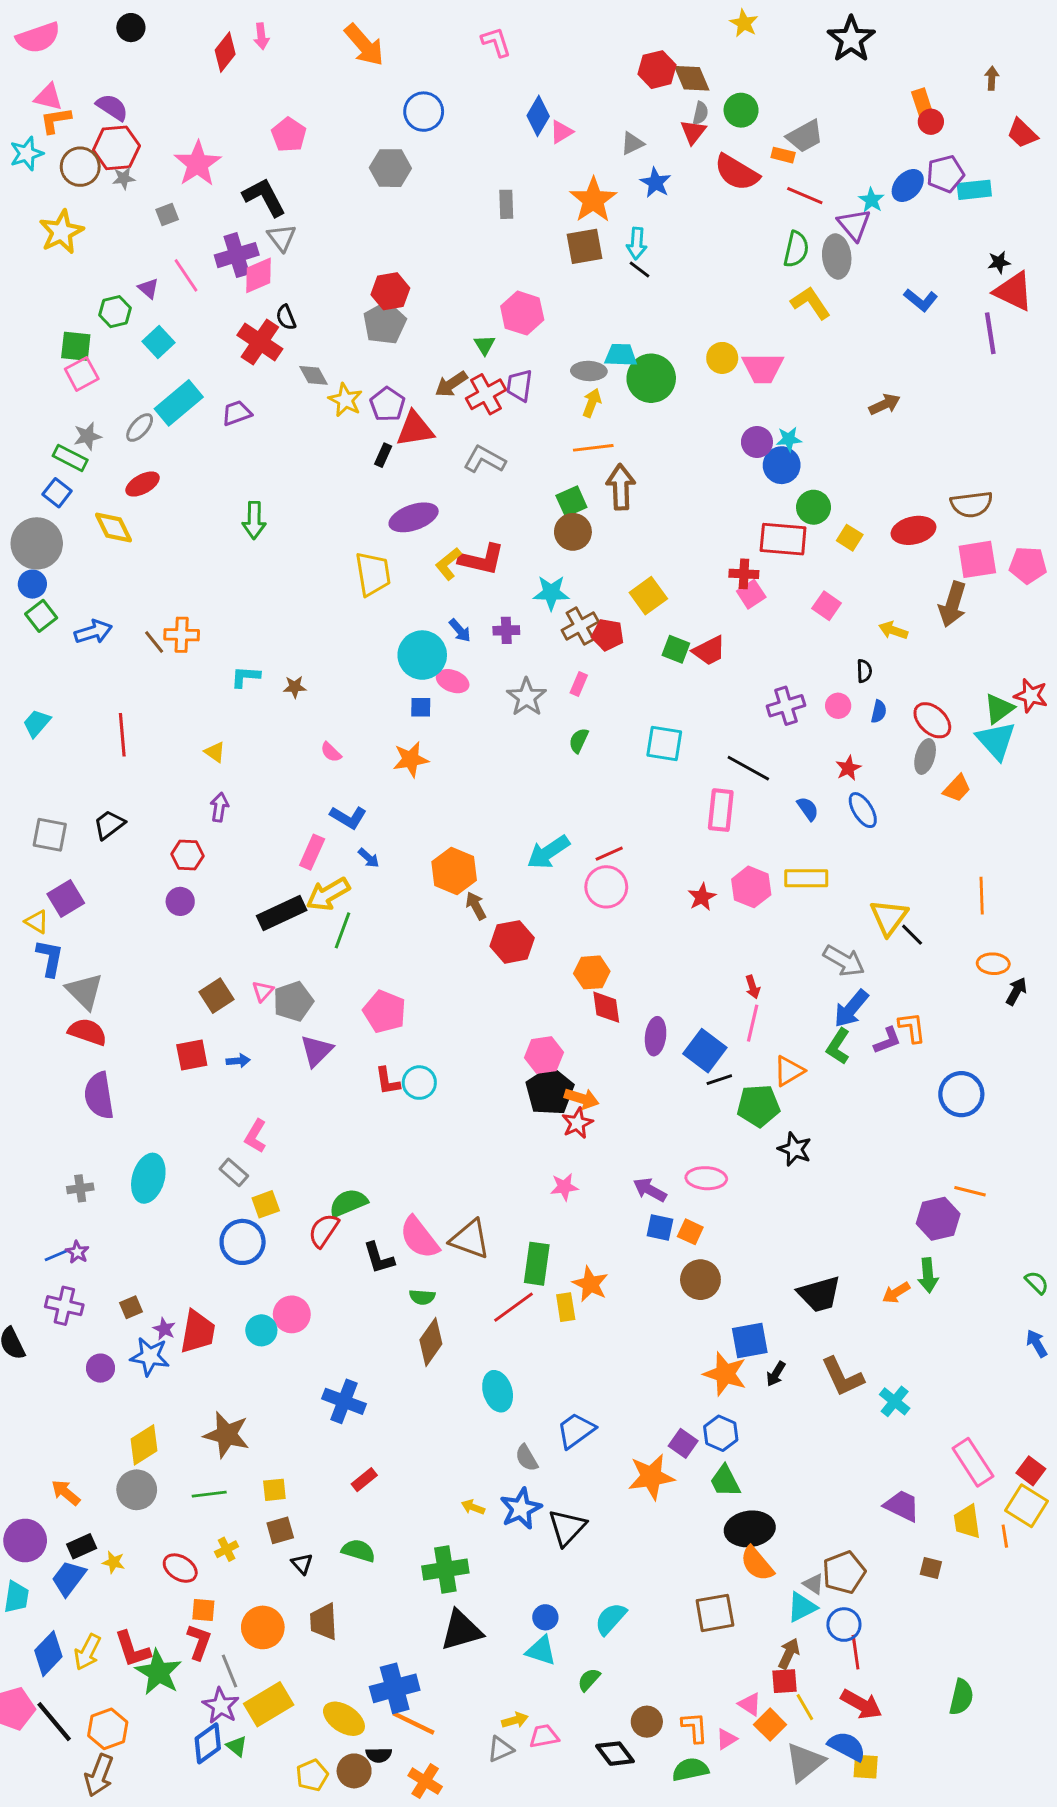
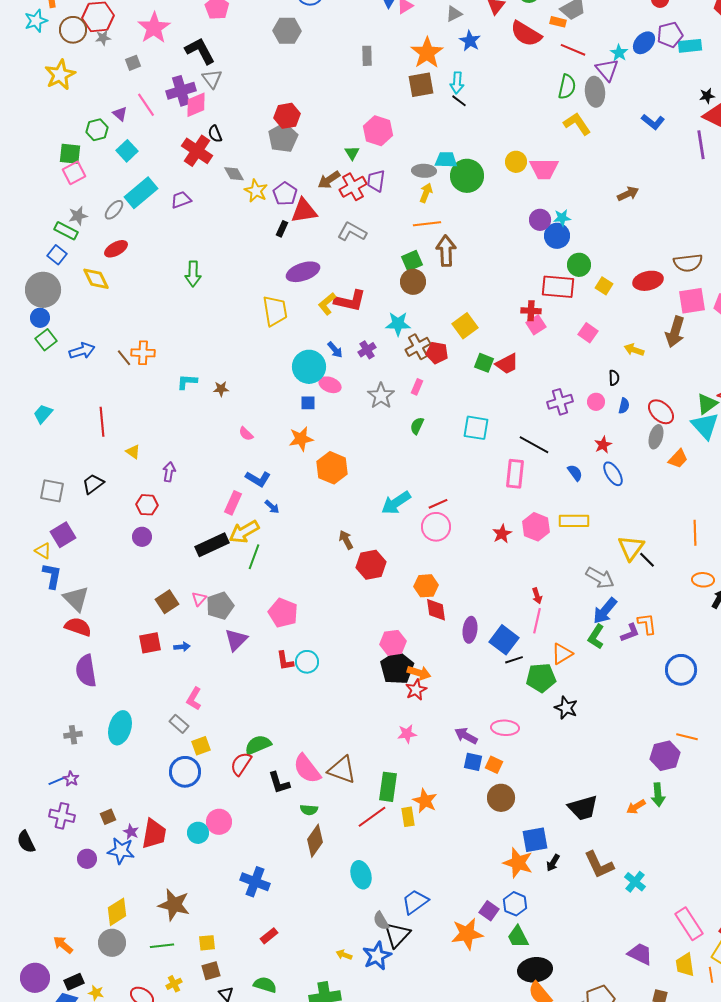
purple cross: (506, 630) -> (367, 350), turned -30
yellow triangle: (215, 752) -> (133, 452), moved
orange hexagon: (454, 871) -> (332, 468), moved
black triangle: (567, 1527) -> (397, 935), moved

